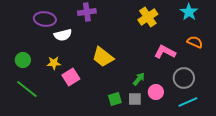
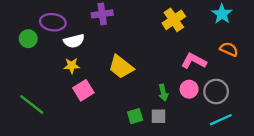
green circle: (23, 60) -> (28, 39), moved
yellow star: (54, 63) -> (72, 66), moved
green arrow: (139, 79) -> (163, 93), turned 128
pink circle: (156, 92) -> (189, 89), moved

